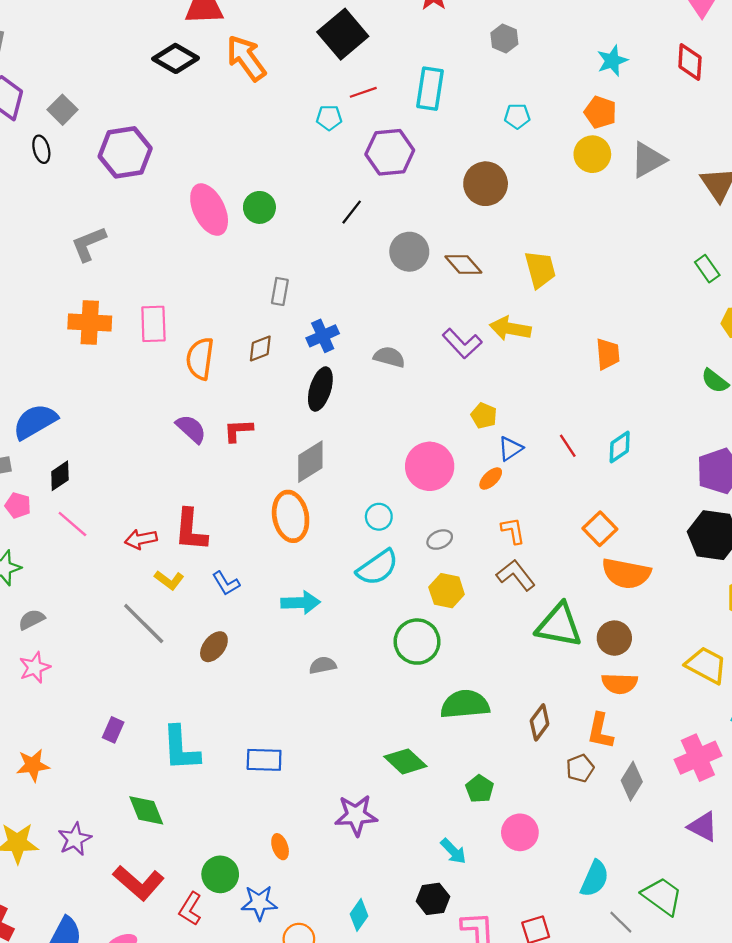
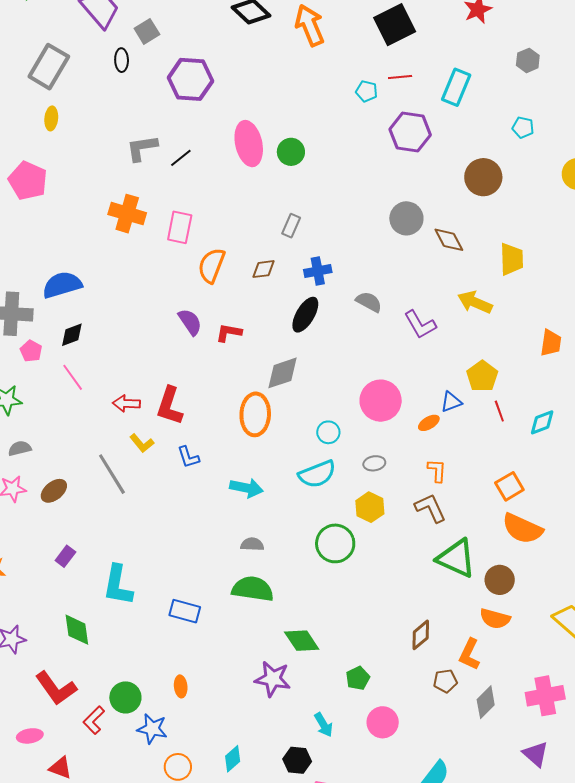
black line: (352, 212) -> (181, 158), moved
purple L-shape: (462, 343) -> (420, 325), moved
yellow pentagon: (484, 416) -> (482, 376), moved, size x1.4
brown ellipse: (214, 647) -> (54, 491), moved
green semicircle: (465, 704) -> (253, 589), moved
purple star: (356, 815) -> (273, 679), moved

